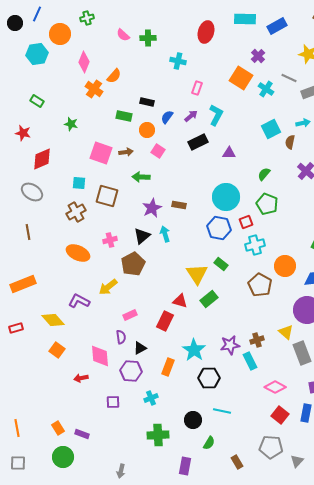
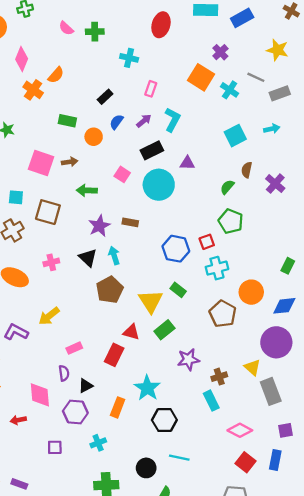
black rectangle: (147, 102) -> (105, 97), moved, turned -56
brown semicircle: (290, 142) -> (247, 170), moved
pink square: (158, 151) -> (122, 174), moved
cyan circle: (226, 197) -> (159, 185), moved
black triangle: (142, 236) -> (88, 258), turned -36
brown pentagon: (133, 264) -> (110, 290), moved
purple star: (230, 345) -> (188, 359), moved

